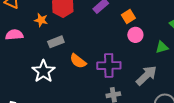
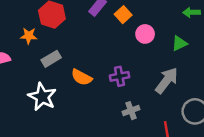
orange square: (128, 16) -> (123, 15), moved
purple cross: (109, 66) -> (119, 76), size x0.7

